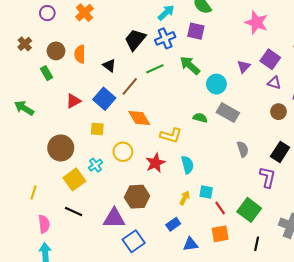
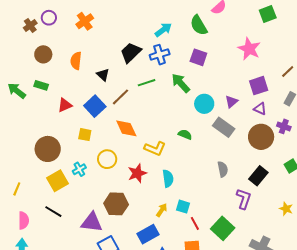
purple square: (196, 31) -> (198, 57), moved
brown cross: (25, 44) -> (30, 25), moved
brown circle: (56, 51) -> (43, 54), moved
purple square: (270, 59) -> (259, 86), turned 30
purple triangle: (244, 66) -> (231, 102), moved
green rectangle: (46, 73) -> (41, 85), moved, turned -48
green arrow: (24, 108) -> (17, 91), moved
brown circle: (278, 112) -> (261, 137), size x1.6
gray rectangle: (228, 113) -> (224, 127), moved
blue rectangle: (173, 224) -> (148, 234), size x1.5

